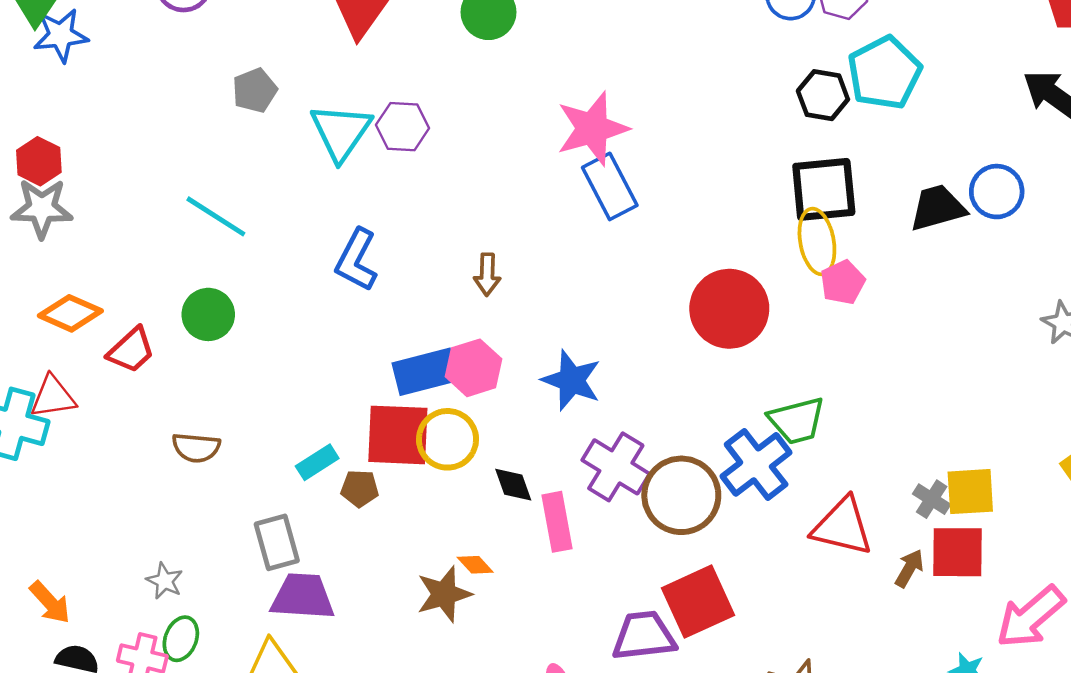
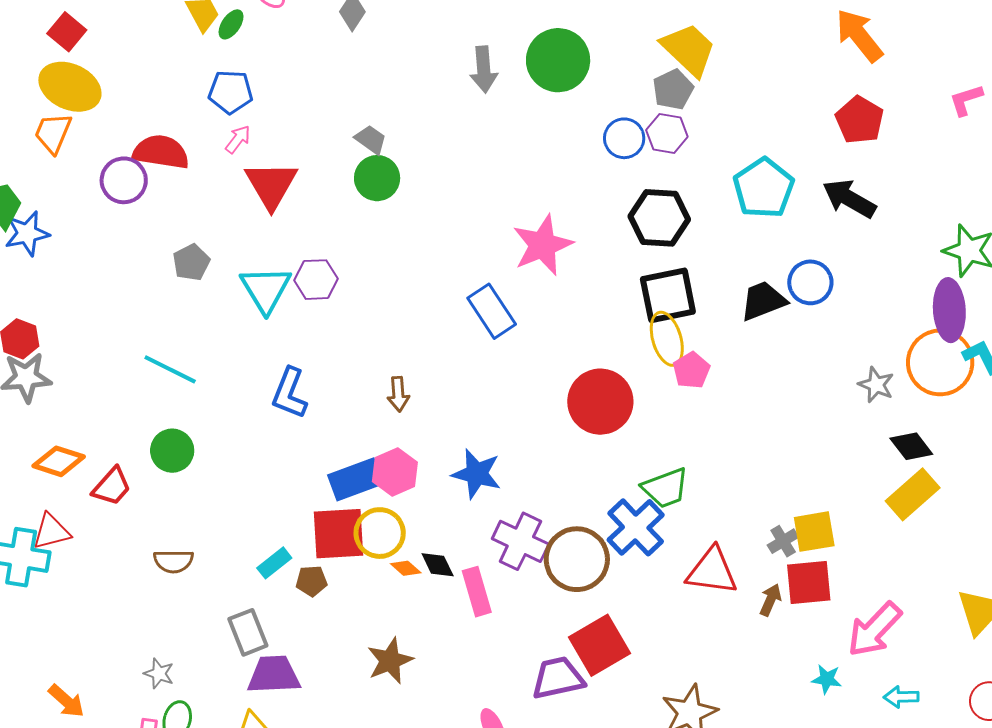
cyan pentagon: (884, 73) -> (764, 188), moved
black hexagon: (823, 95) -> (659, 218), size x1.4
pink star: (592, 129) -> (543, 245), moved
gray cross: (932, 499) -> (783, 541), turned 32
orange diamond: (475, 565) -> (406, 568), moved

